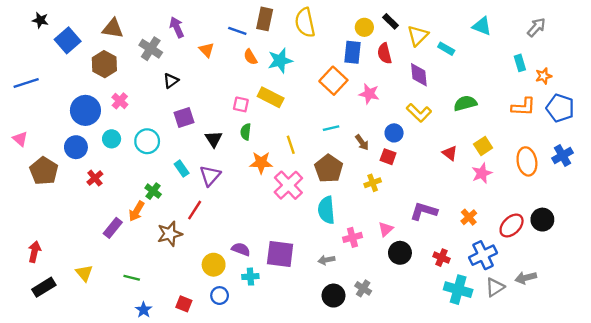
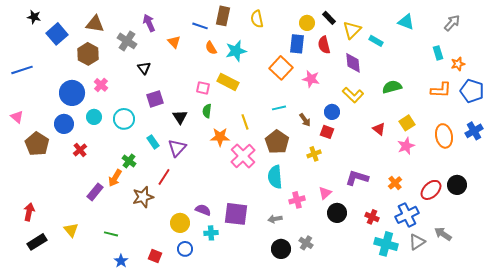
yellow semicircle: (305, 23) -> (257, 19), size x0.7
black triangle: (171, 81) -> (144, 68), turned -32
gray arrow: (526, 278) -> (443, 234), turned 48

